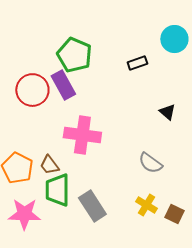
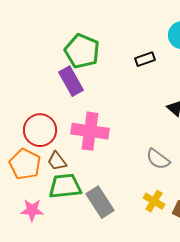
red circle: (32, 90) -> (40, 130), moved
green trapezoid: (57, 190) -> (65, 186), turned 84
pink star: (24, 214) -> (32, 210), size x0.7

